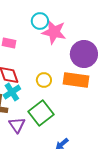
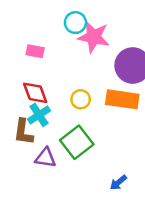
purple triangle: (17, 125) -> (46, 158), turned -48
blue arrow: (62, 144) -> (118, 183), moved

